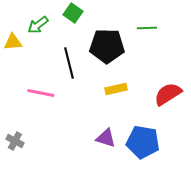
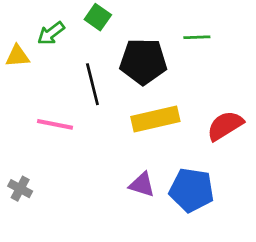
yellow rectangle: (116, 89) -> (155, 119), size x1.6

